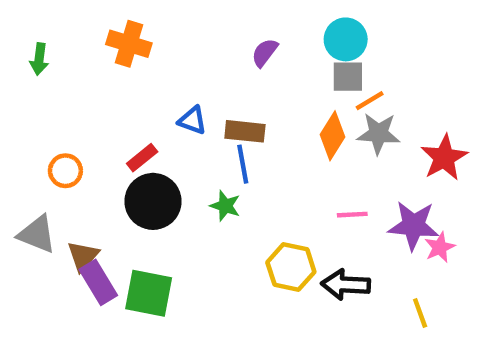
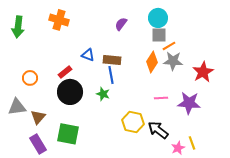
green arrow: (39, 59) -> (18, 27), size x1.5
gray triangle: (37, 234) -> (17, 107), turned -30
pink star: (440, 247) -> (178, 148), moved
purple rectangle: (98, 282) -> (38, 144), moved
black arrow: (346, 285) -> (158, 130), turned 35

